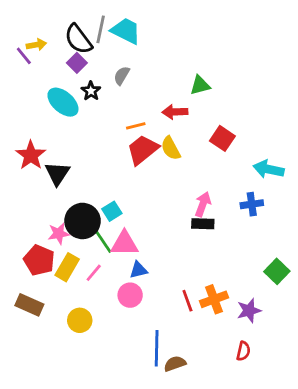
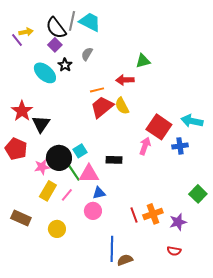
red square: (222, 138) -> (159, 127), moved, size x1.4
black rectangle: (203, 224) -> (114, 160), moved
red pentagon: (39, 260) -> (16, 149), moved
red semicircle: (243, 351) -> (174, 251), turned 88

